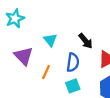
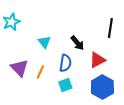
purple triangle: (24, 56) -> (19, 68), moved

